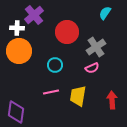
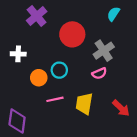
white cross: (17, 28) -> (18, 54), moved
orange circle: (19, 51) -> (39, 78), moved, size x0.6
red arrow: (112, 100) -> (121, 108), turned 138

